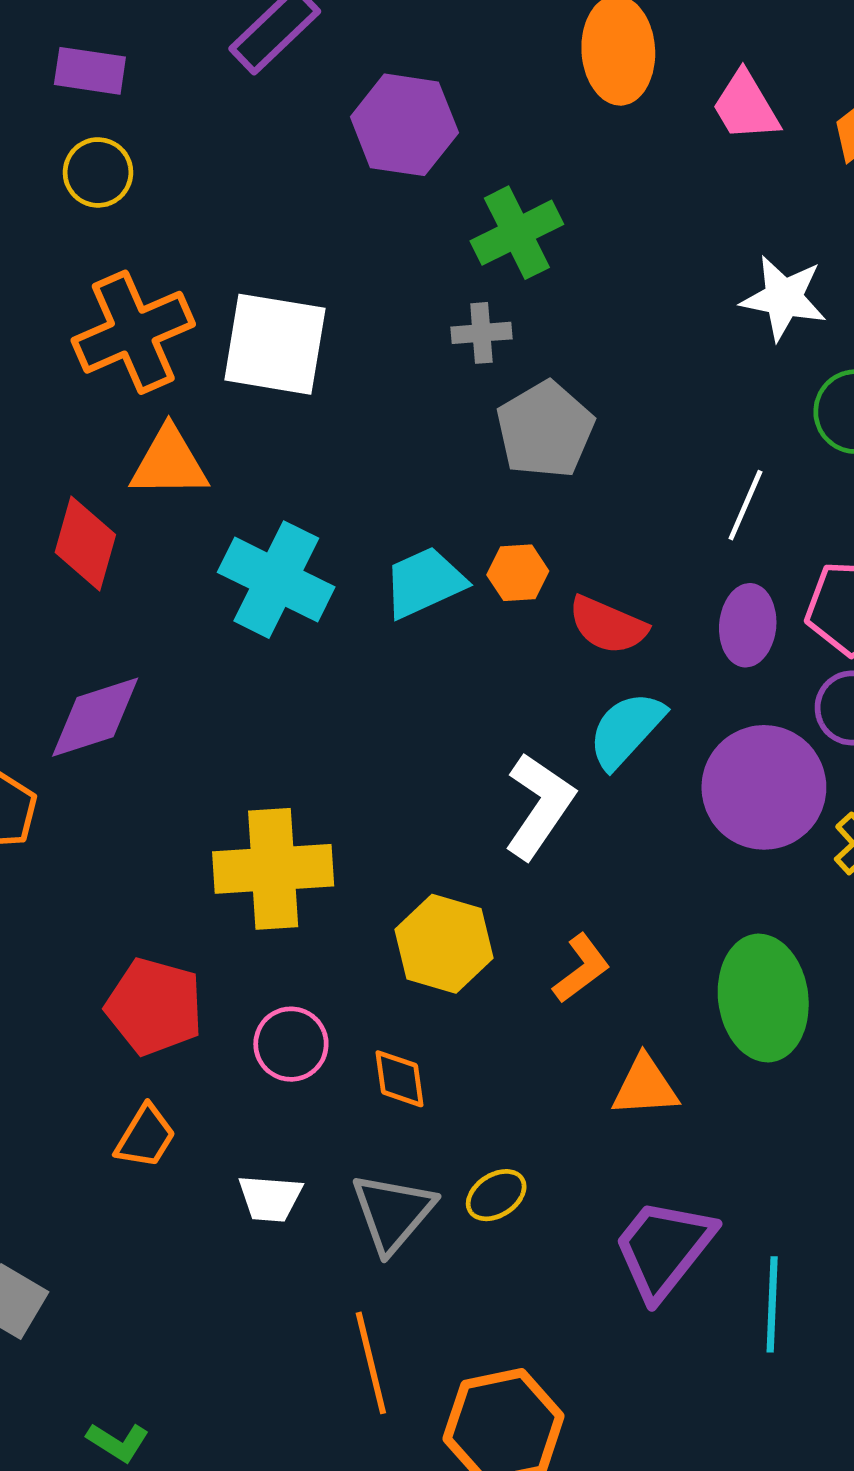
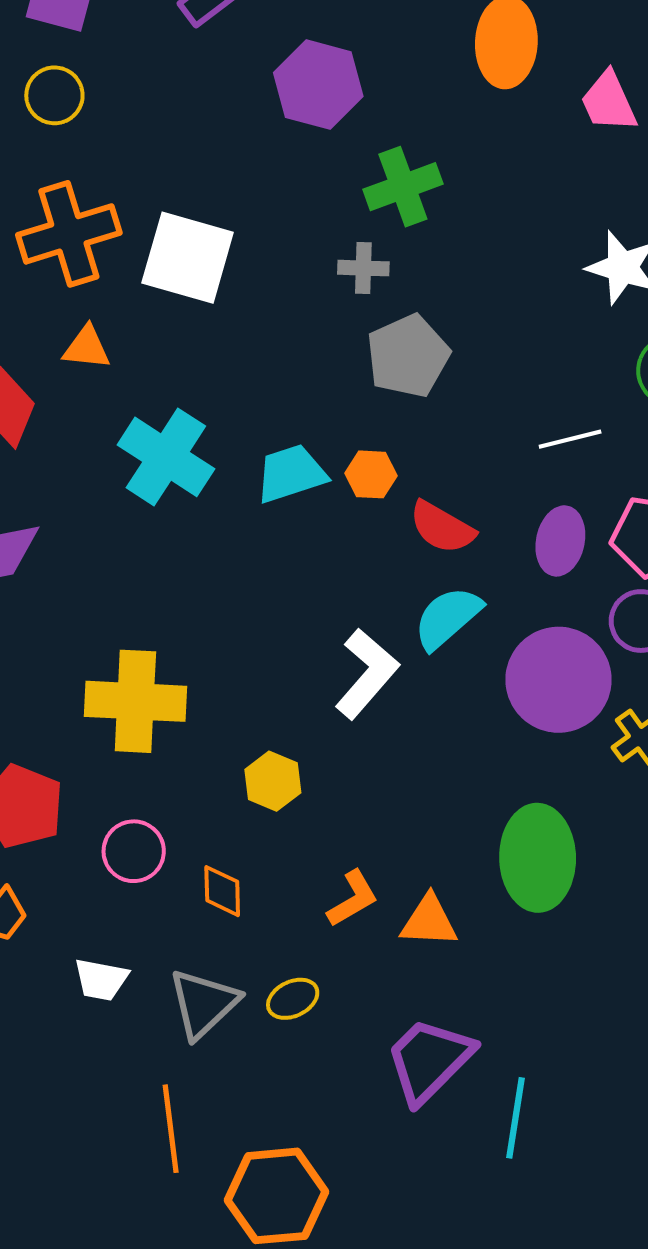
orange triangle: (169, 463) -> (87, 348), size x0.7
white line: (745, 505) -> (570, 439), turned 46
yellow hexagon: (444, 944) -> (273, 781), size x0.7
orange L-shape: (581, 968) -> (353, 899), moved

